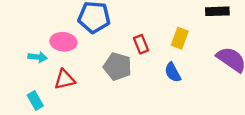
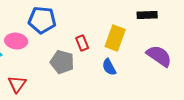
yellow rectangle: (180, 38) -> (115, 38), size x1.4
red triangle: (65, 79) -> (17, 84), moved, turned -42

